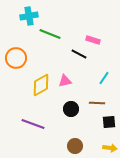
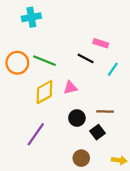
green line: (50, 34) -> (44, 61), moved
cyan line: (104, 78) -> (113, 69), moved
black square: (109, 122) -> (98, 132), moved, turned -32
purple line: (33, 124) -> (36, 134), turned -75

